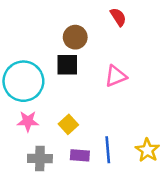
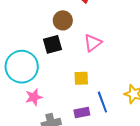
brown circle: (75, 37) -> (63, 20), moved
yellow square: (68, 124) -> (81, 78), moved, turned -35

